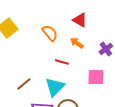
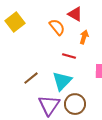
red triangle: (80, 20) -> (75, 14), moved
orange arrow: (77, 43) -> (84, 37), turned 72

